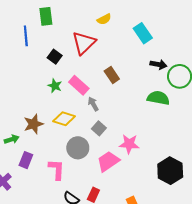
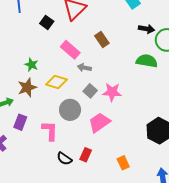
green star: (55, 86) -> (31, 65), moved
gray arrow: (93, 104) -> (84, 68), turned -48
pink star: (129, 144) -> (112, 92), moved

